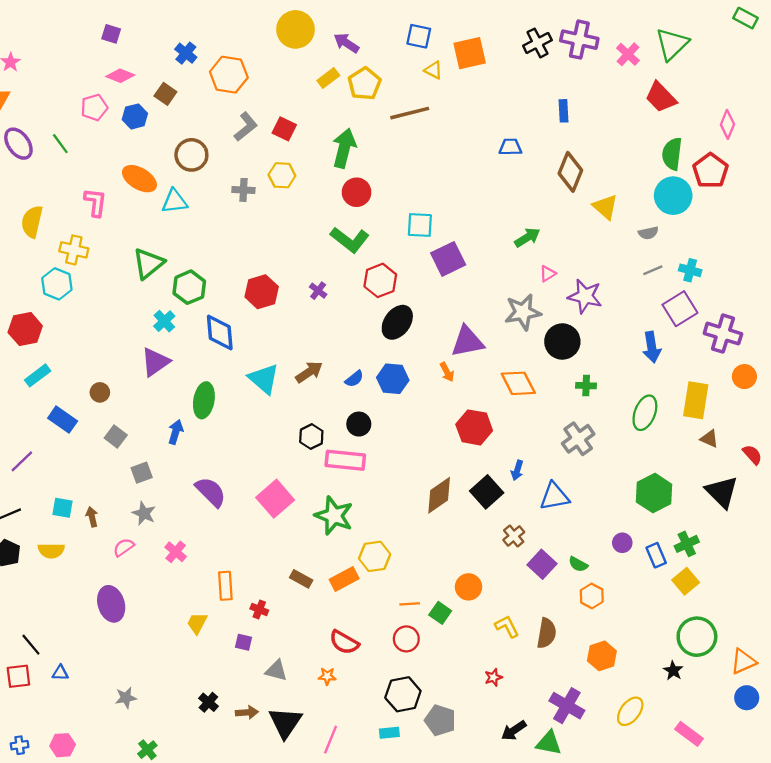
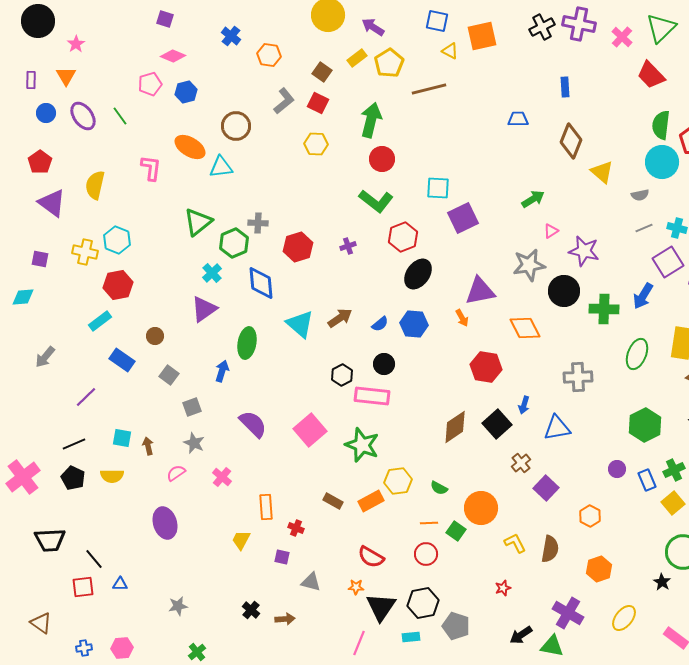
orange hexagon: (229, 75) -> (269, 55), size x0.7
brown square: (165, 94) -> (322, 72), moved
gray cross: (243, 190) -> (258, 223), moved
yellow cross: (74, 250) -> (85, 252), moved
purple cross: (318, 291) -> (348, 246), turned 35
red hexagon: (25, 329) -> (118, 285), moved
blue arrow: (652, 347) -> (643, 296), turned 40
green cross: (586, 386) -> (604, 309), moved, size x1.6
gray cross: (578, 439) -> (578, 377), turned 32
green semicircle: (578, 564) -> (439, 488), moved
orange circle: (469, 587) -> (481, 508), size x1.4
black triangle: (285, 723) -> (381, 607), moved

